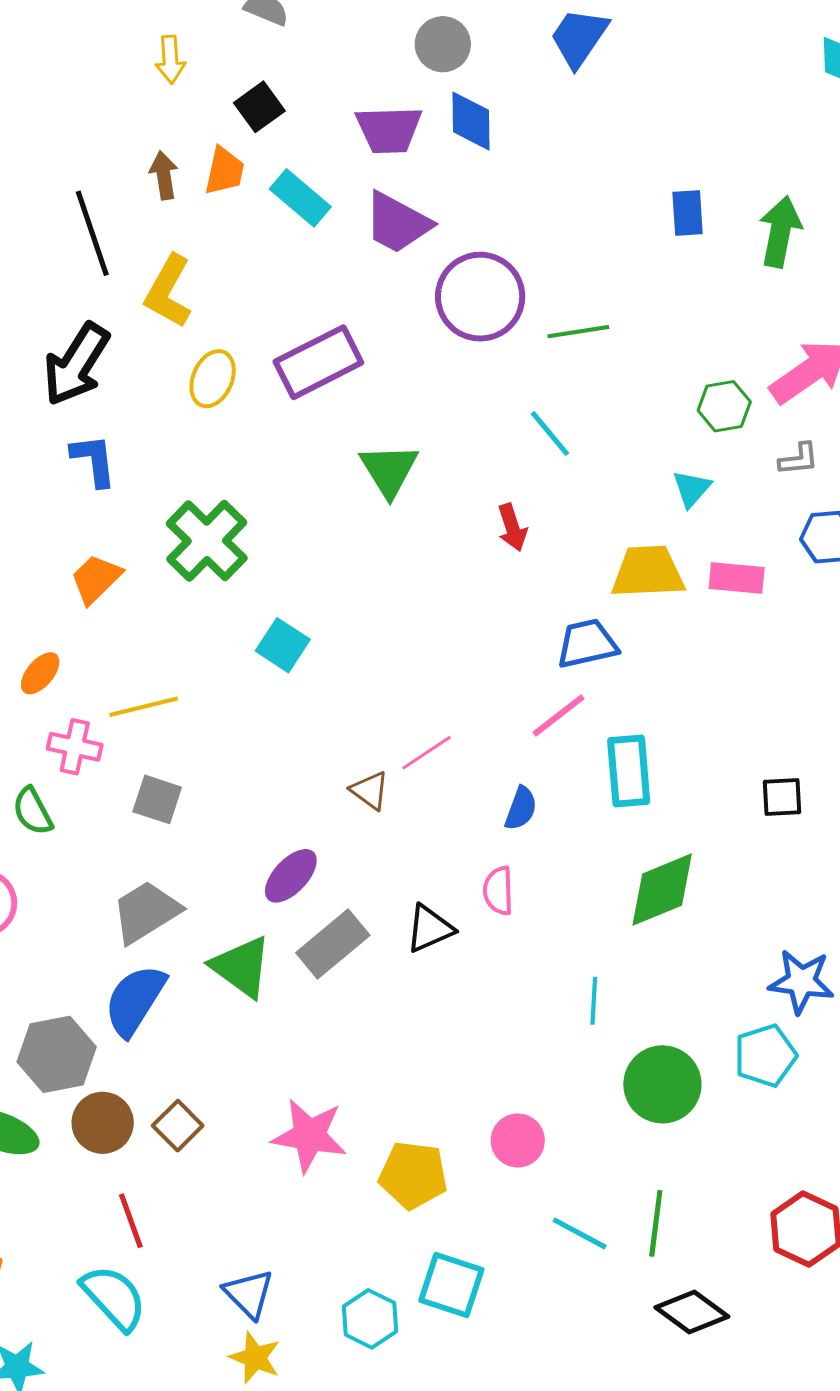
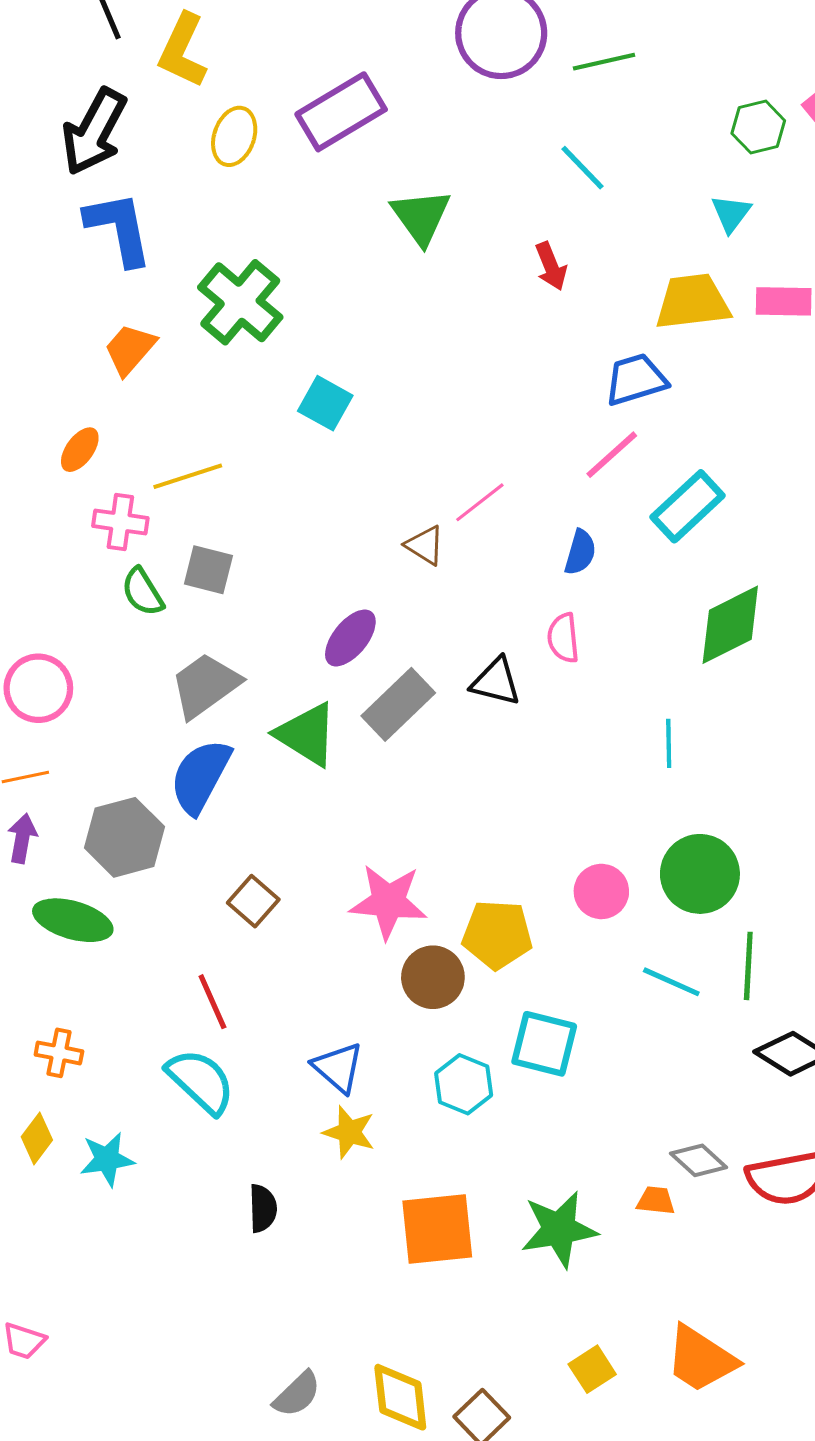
blue L-shape: (94, 460) -> (119, 228), size x1.4
cyan rectangle: (629, 771) -> (688, 506), turned 56
green semicircle: (33, 811) -> (143, 592), moved
black triangle: (430, 929) -> (496, 682), turned 42
green circle: (662, 1084) -> (700, 874), moved
brown circle: (103, 1123) -> (433, 977), moved

